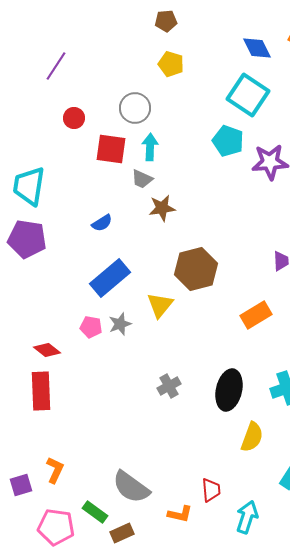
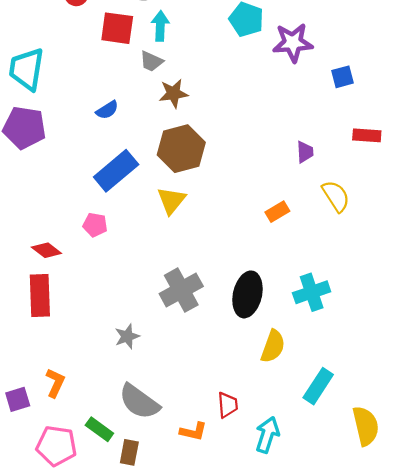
brown hexagon: (196, 269) -> (181, 149), moved
orange rectangle: (256, 315) -> (277, 212), size x0.7
gray star: (120, 324) -> (127, 336), moved
gray cross: (169, 386) -> (181, 290), size x1.6
brown rectangle: (122, 533) -> (129, 452), turned -55

